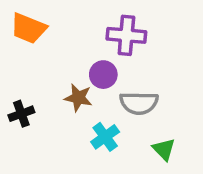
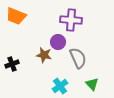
gray semicircle: (139, 103) -> (78, 58), turned -115
cyan cross: (105, 137) -> (60, 86), moved

